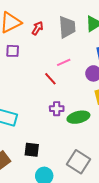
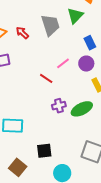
red arrow: (37, 28) -> (22, 33), turned -64
pink line: (64, 62) -> (63, 63), moved

